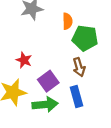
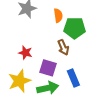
brown arrow: (79, 67) -> (63, 47), moved
purple square: (48, 81) -> (48, 68), turned -30

